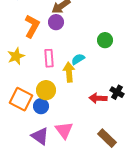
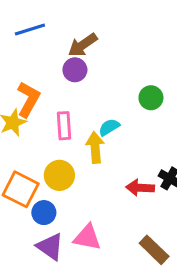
orange L-shape: (32, 26) -> (28, 99), moved
blue circle: (41, 106) -> (44, 213), moved
pink triangle: (64, 130) -> (87, 237), turned -42

